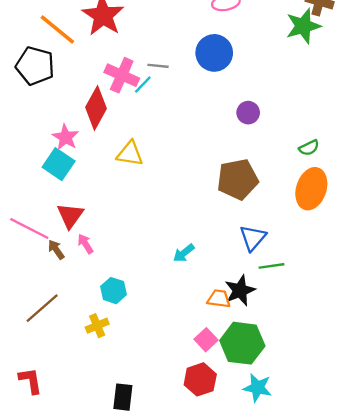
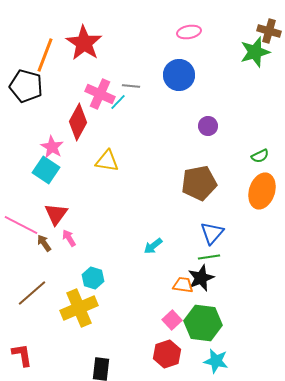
orange line: (57, 30) -> (45, 55), turned 72
green line: (272, 266) -> (209, 257), moved
yellow cross: (97, 326) -> (79, 308), size x1.8

